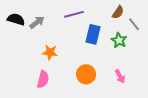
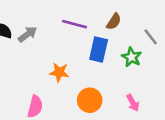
brown semicircle: (118, 12) -> (114, 22), moved
purple line: (74, 14) -> (74, 24), turned 30
orange star: (50, 52) -> (59, 72), moved

